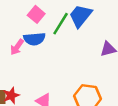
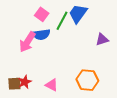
pink arrow: (17, 47) -> (27, 42), size x1.5

